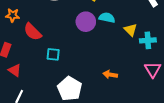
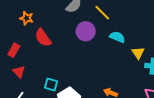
purple circle: (86, 22) -> (86, 31), moved
cyan square: (53, 54) -> (51, 85), moved

